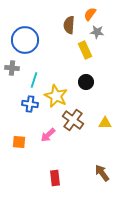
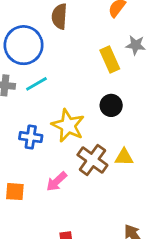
brown semicircle: (69, 25) -> (59, 16), moved
gray star: (97, 32) -> (136, 45), moved
cyan line: (34, 80) -> (36, 84), moved, turned 42
yellow triangle: (105, 123) -> (124, 157), moved

